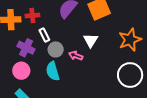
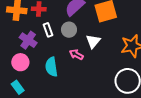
gray circle: (56, 49) -> (69, 30), moved

